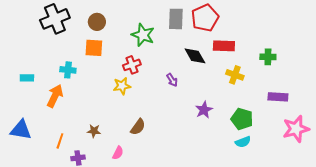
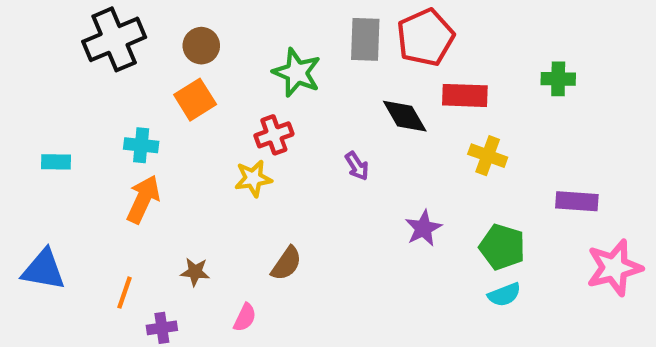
orange square: (94, 48) -> (195, 100), turned -36
green cross: (268, 57) -> (558, 79), moved
orange arrow: (55, 96) -> (143, 199), moved

